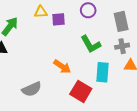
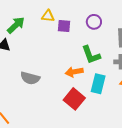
orange arrow: (62, 67) -> (74, 72), moved, turned 126
gray semicircle: (32, 89) -> (30, 78), moved, turned 30

